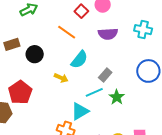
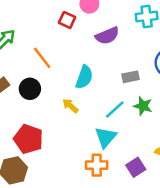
orange line: (67, 32) -> (42, 58), moved, turned 36
gray rectangle: (105, 75) -> (130, 77), moved, turned 56
yellow arrow: (61, 78) -> (70, 106), turned -144

